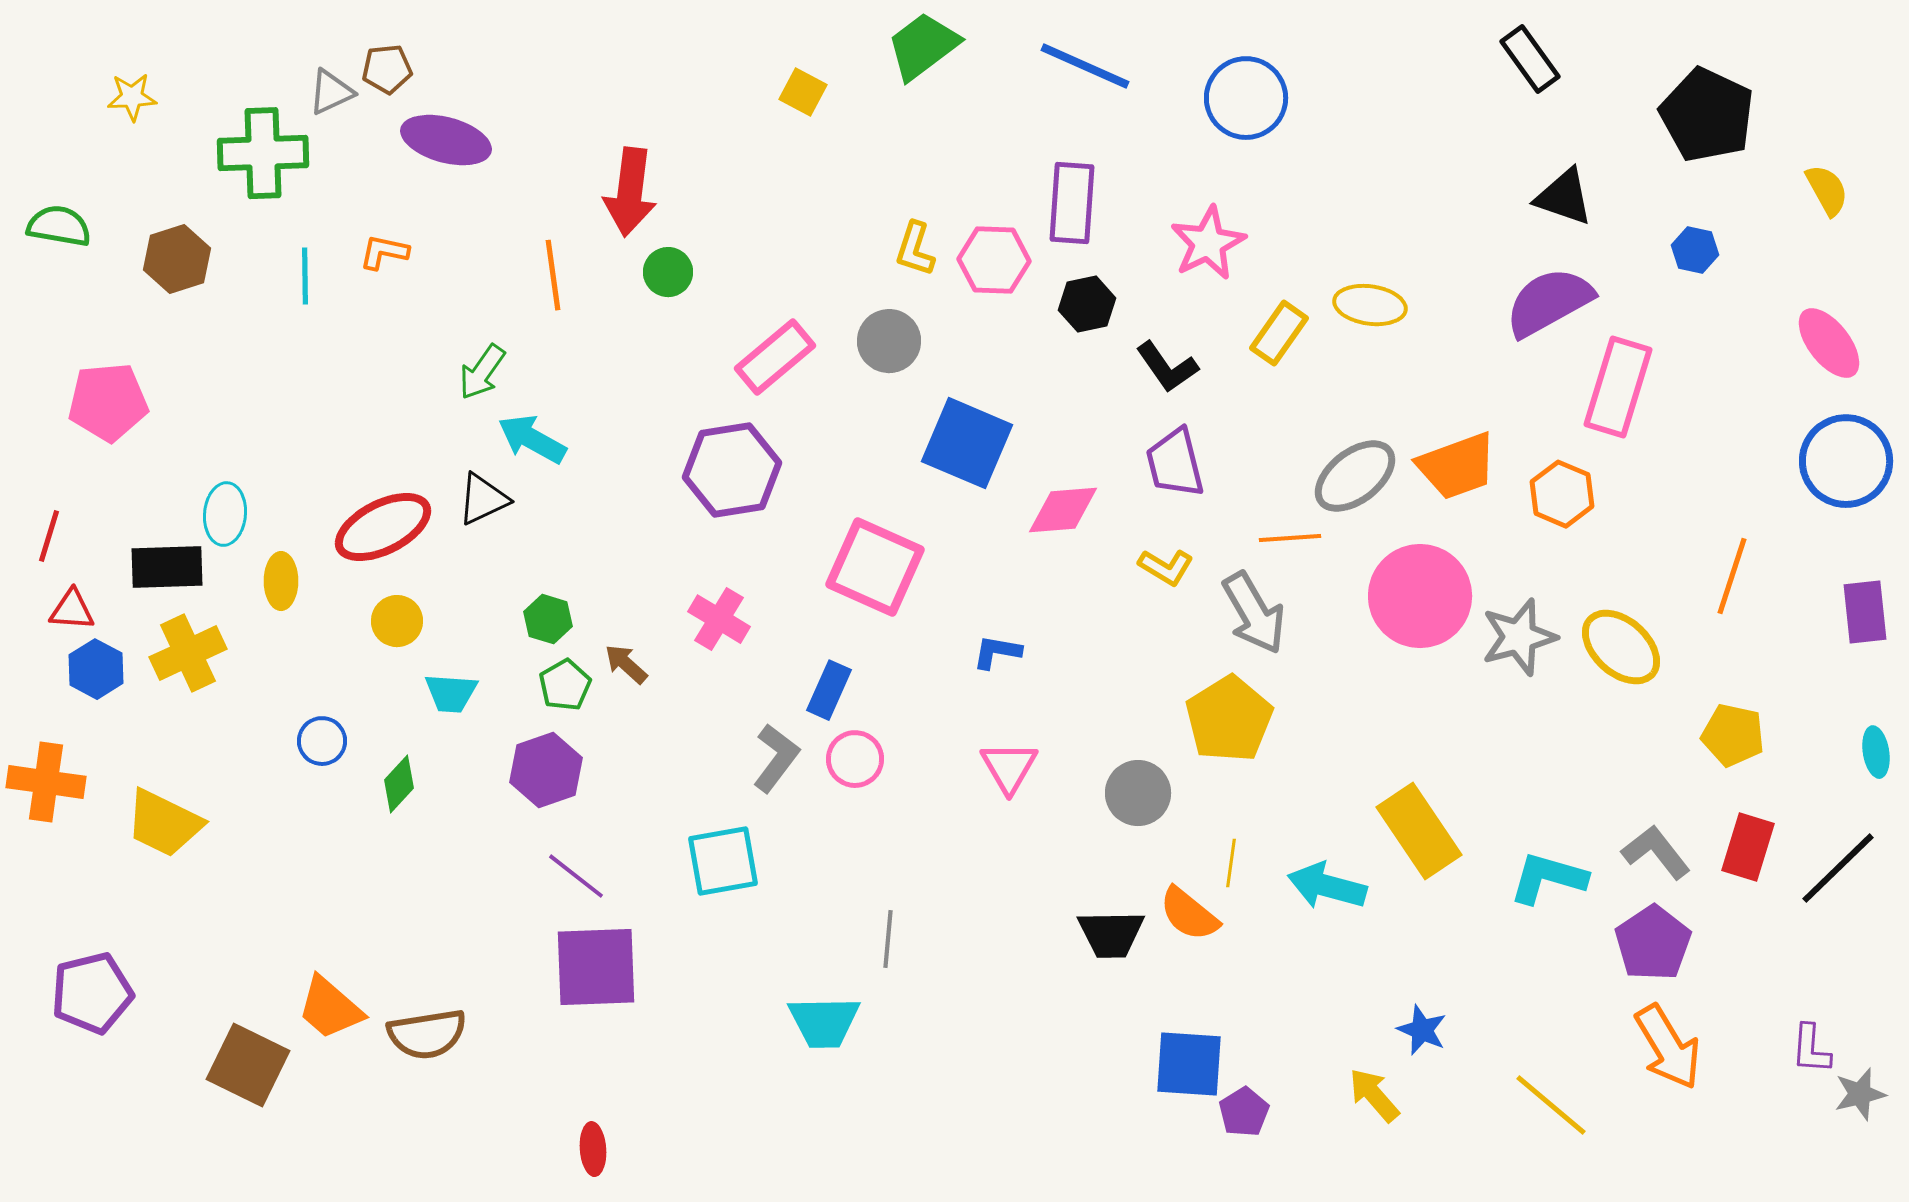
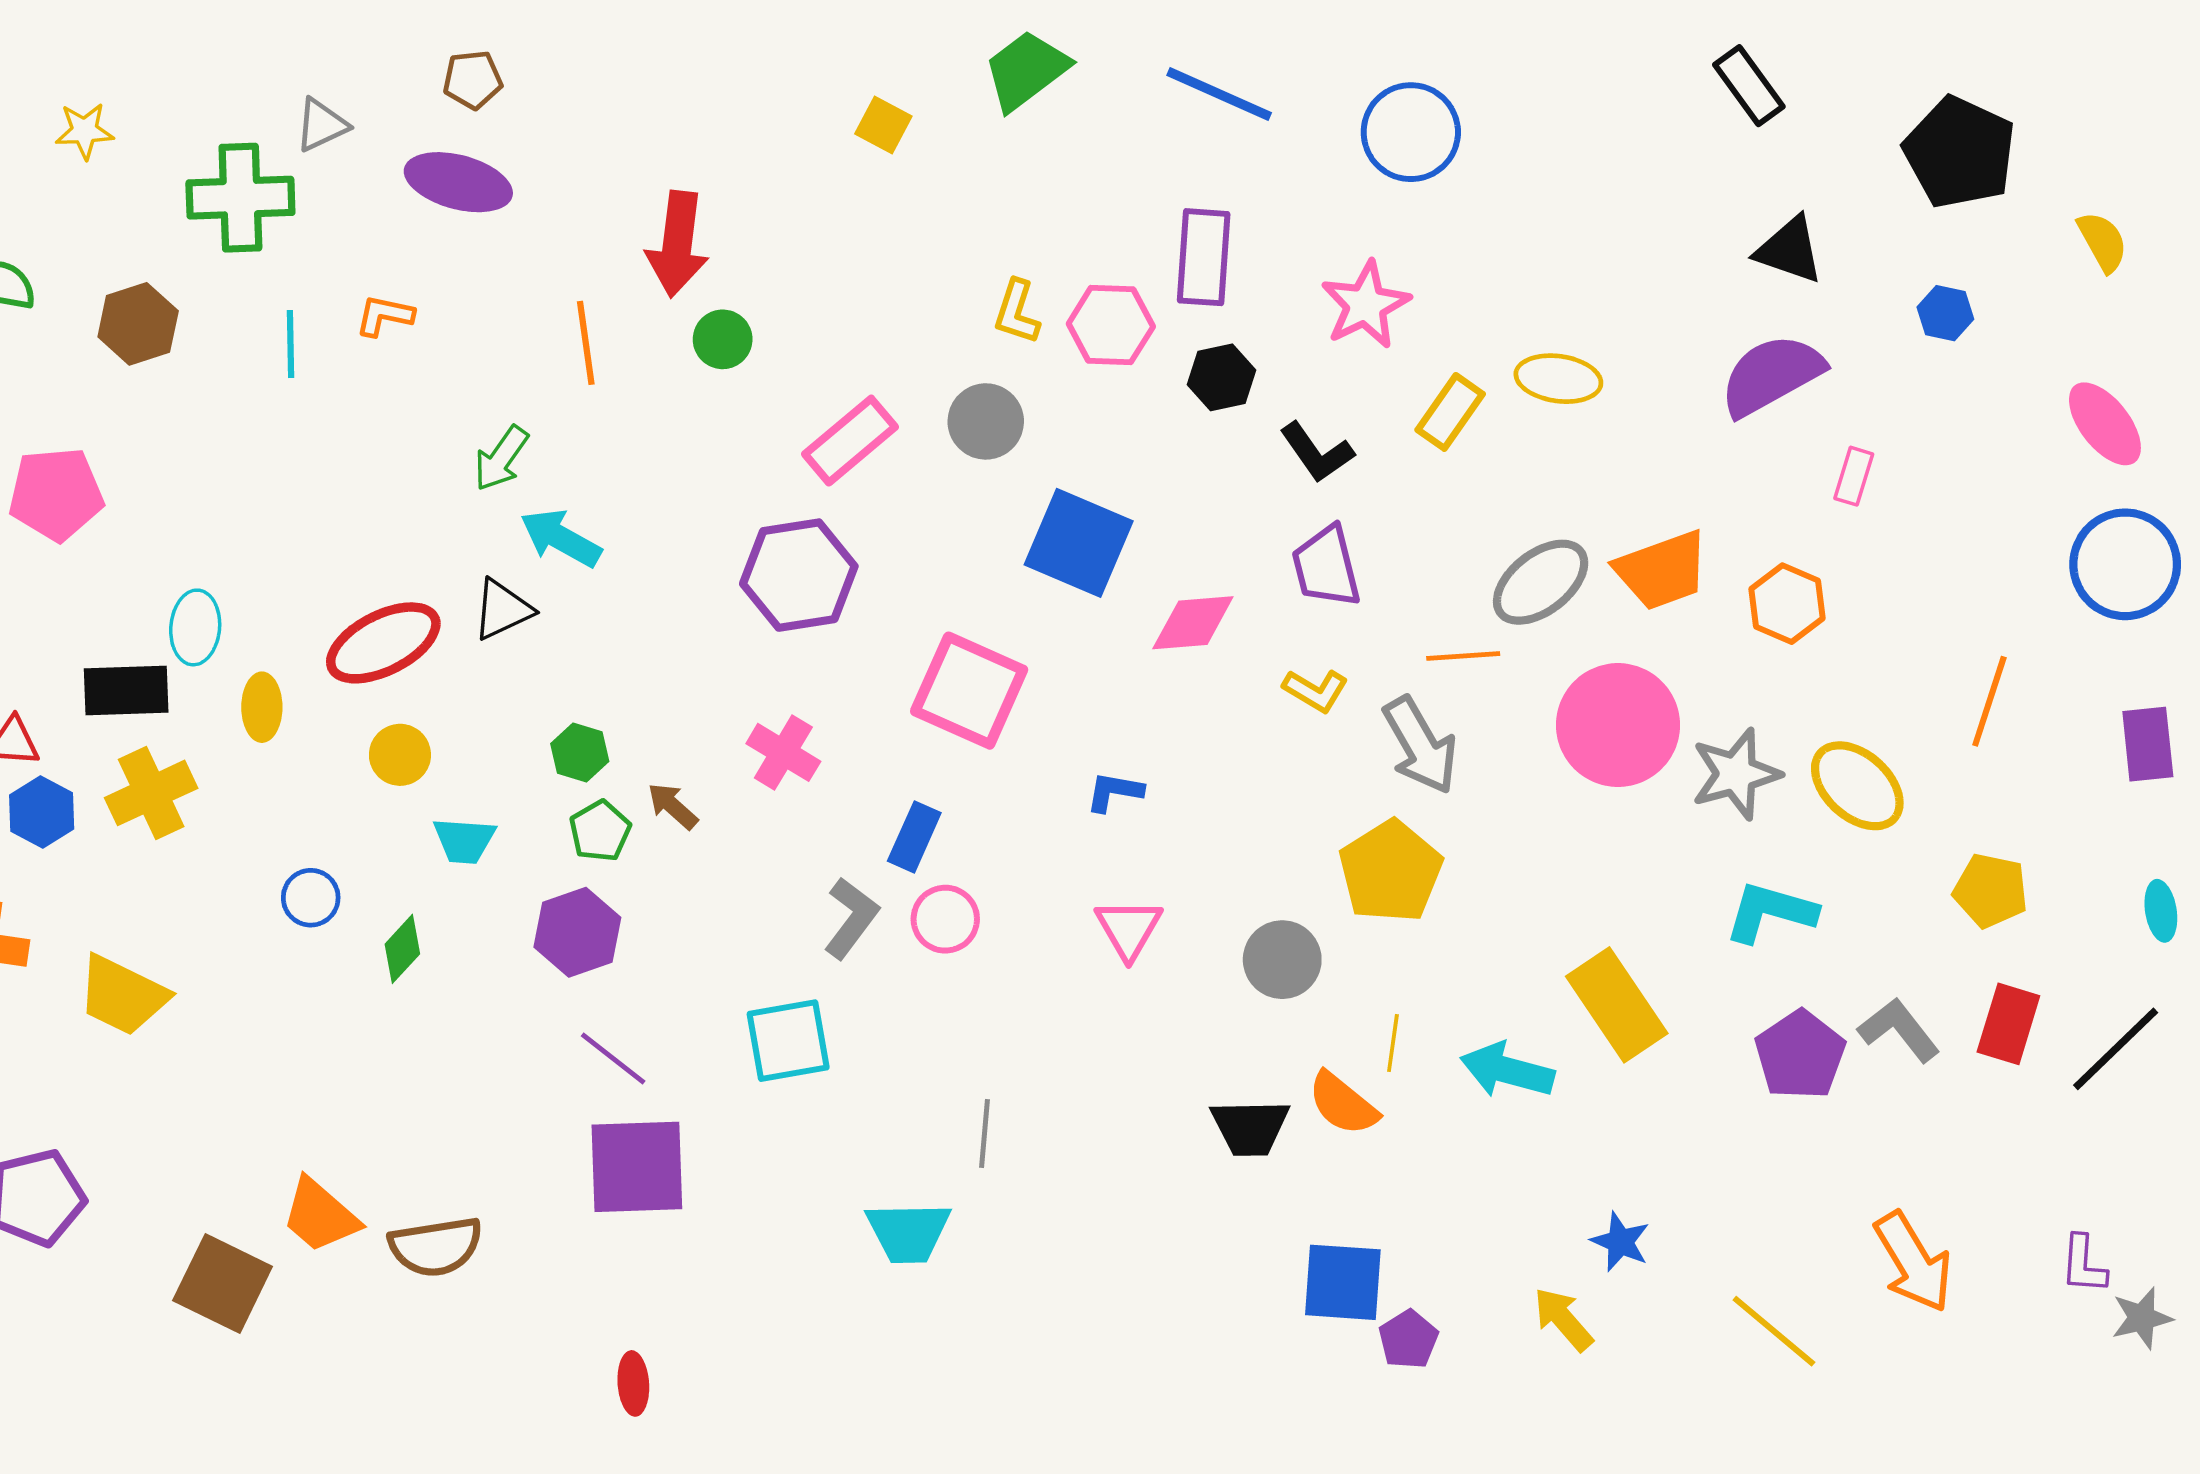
brown pentagon: (387, 69) -> (473, 80), moved
pink rectangle: (1618, 387) -> (1854, 476), size x0.5
cyan L-shape: (1548, 878) -> (1770, 912), moved
purple pentagon: (1653, 943) -> (1800, 1055), moved

